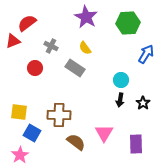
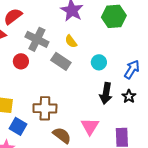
gray cross: (51, 46) -> (37, 39), size x1.6
blue arrow: (146, 54) -> (132, 69), moved
cyan circle: (121, 80) -> (99, 62), moved
black arrow: (120, 100) -> (106, 93), size x1.5

